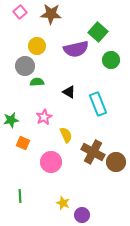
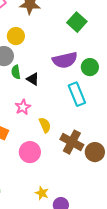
purple semicircle: (76, 49) -> (65, 60), moved
green circle: (111, 60) -> (90, 67), moved
green semicircle: (37, 82) -> (16, 72), turned -96
black triangle: (69, 92) -> (33, 79), moved

